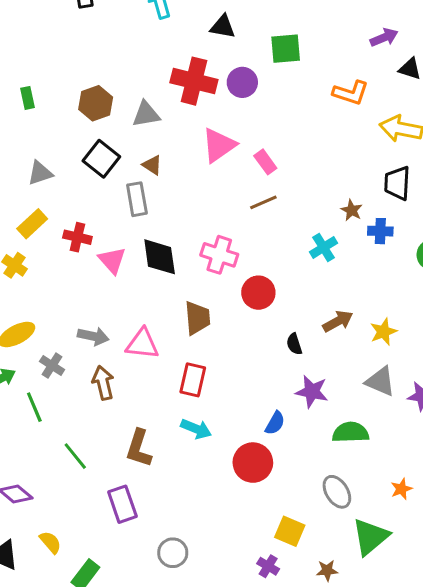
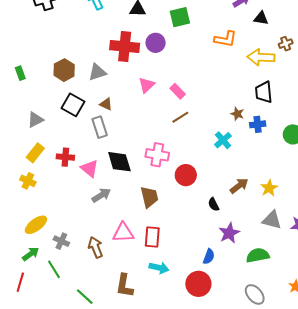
pink triangle: (219, 145) -> (147, 85), size x0.7
gray arrow: (93, 336) -> (101, 195), moved, turned -36
pink triangle: (142, 344) -> (123, 233), moved
purple star: (312, 392) -> (229, 233), turned -30

